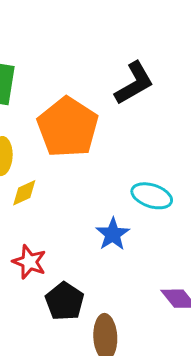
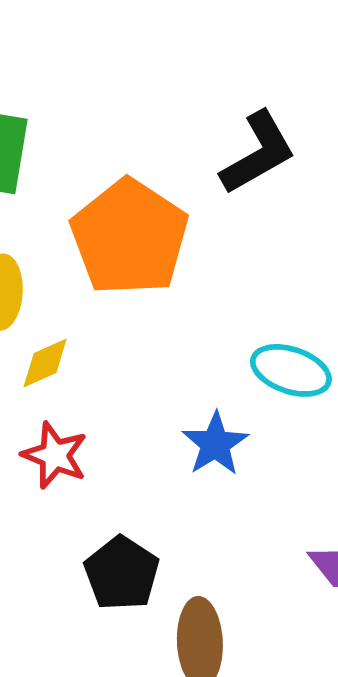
red star: (29, 262) -> (55, 455), moved

